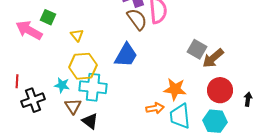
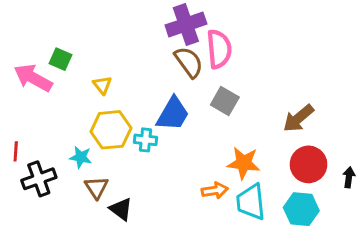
gray square: (197, 49) -> (225, 101), moved
cyan cross: (93, 87) -> (146, 140), moved, size x0.6

